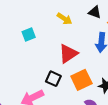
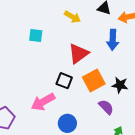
cyan square: (29, 35) -> (36, 35), turned 32

